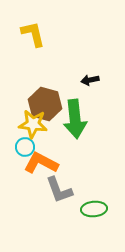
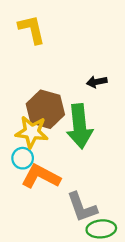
gray L-shape: (59, 190) -> (82, 207), moved

